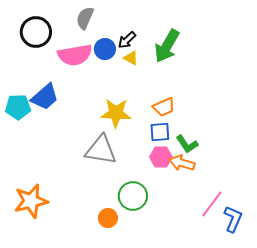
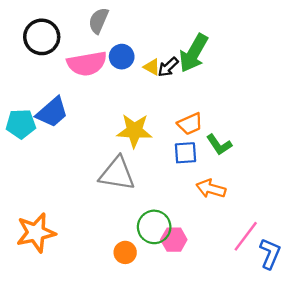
black arrow: (127, 40) -> (168, 67), moved
green L-shape: (187, 144) -> (219, 145), moved
pink hexagon: (161, 157) -> (174, 240), moved

